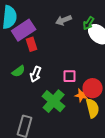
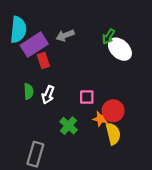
gray arrow: (64, 20) -> (65, 35), moved
green semicircle: (19, 71) -> (29, 91), turned -56
green cross: (54, 101) -> (69, 126), size x0.7

